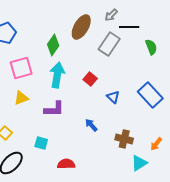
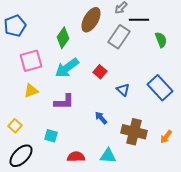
cyan arrow: (57, 75) -> (67, 68), turned -135
brown cross: (124, 139) -> (134, 132), size x1.4
cyan triangle: (139, 163) -> (108, 156), moved, turned 36

